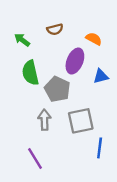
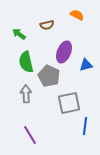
orange semicircle: (94, 39) -> (77, 15), moved
gray arrow: (44, 120) -> (26, 94), moved

